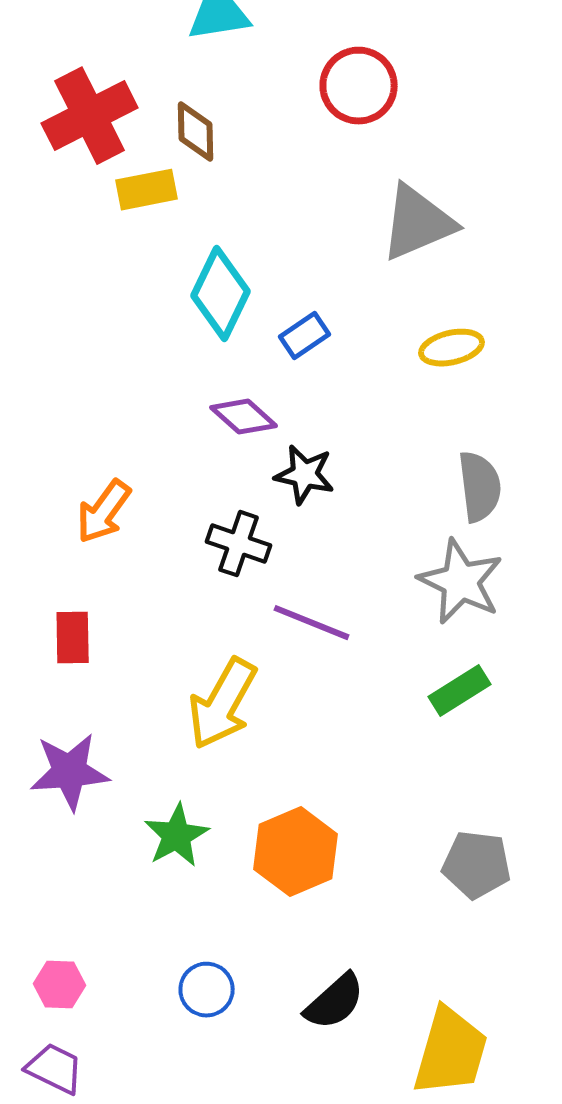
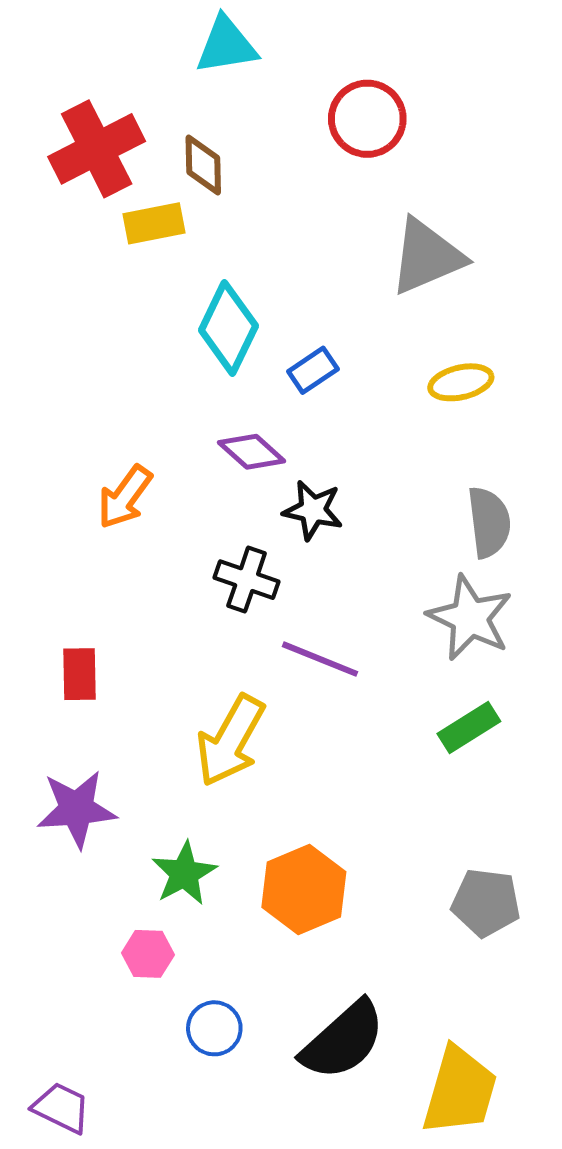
orange arrow: (104, 512) -> (125, 497), moved
pink hexagon: (60, 985) -> (148, 954), moved
black semicircle: (335, 1002) -> (343, 1040), size x1.4

